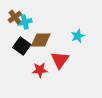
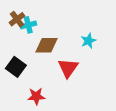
black square: (22, 46) -> (16, 67), moved
red star: (40, 70) -> (36, 96), moved

